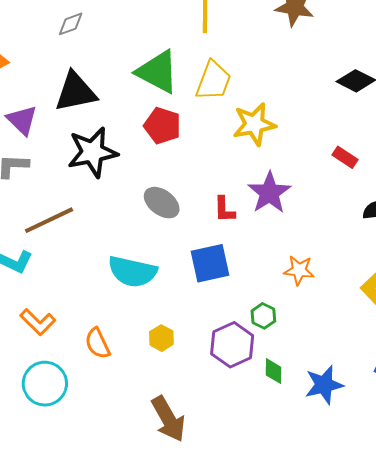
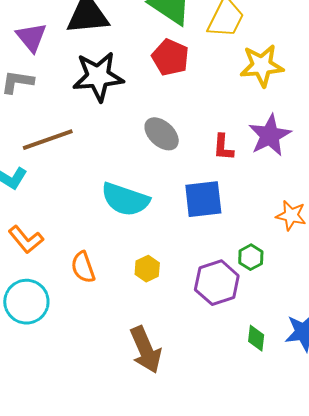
green diamond: (273, 371) -> (256, 338), moved

